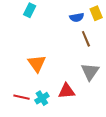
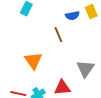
brown line: (86, 39) -> (58, 35), moved

